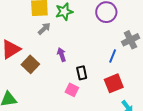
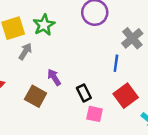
brown square: (30, 64) -> (36, 96), moved
pink square: (72, 90) -> (95, 114), moved

